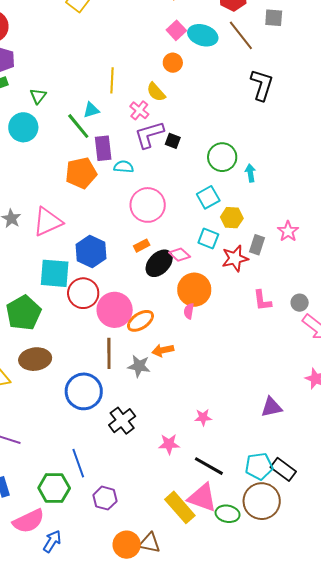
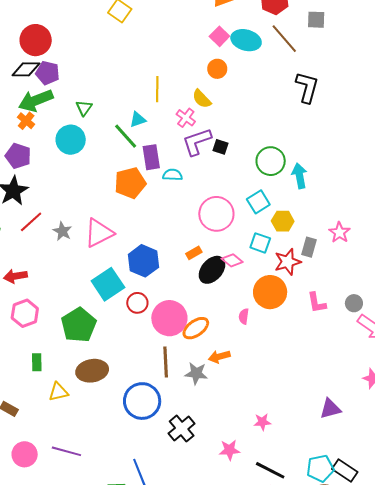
cyan arrow: (250, 173) -> (299, 176), size x1.4
pink circle: (148, 205) -> (216, 214), moved
cyan square: (55, 273) -> (108, 284), turned -36
orange circle: (194, 290) -> (270, 292), moved
red circle: (83, 293) -> (137, 303), size x0.7

